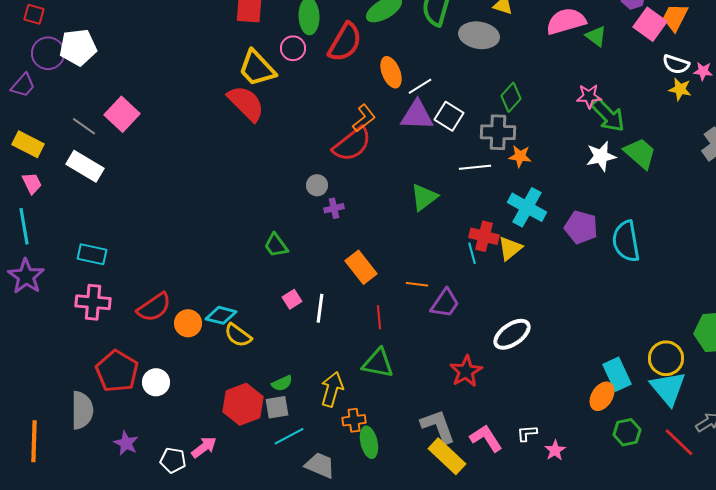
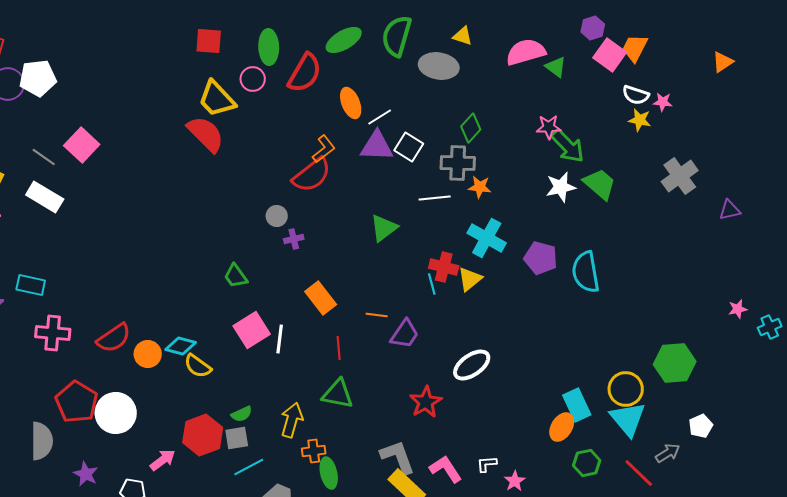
cyan rectangle: (92, 254) -> (31, 285), moved
pink square: (292, 299) -> (252, 330), size x1.8
white circle: (156, 382) -> (116, 413), size x1.5
pink arrow: (204, 447) -> (163, 460), moved

